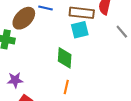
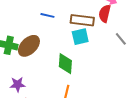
brown ellipse: (24, 18) -> (29, 46), moved

